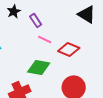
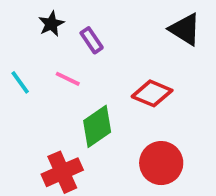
pink line: (45, 39) -> (68, 79), moved
green diamond: (39, 67) -> (97, 126), turned -45

